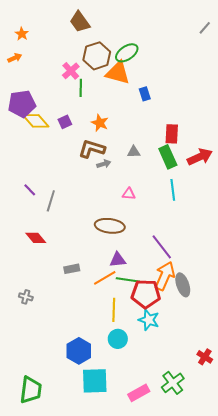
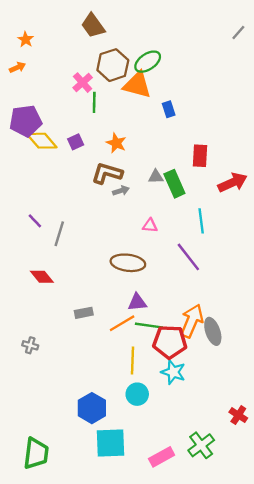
green rectangle: (168, 157) -> (174, 184), moved
purple line: (162, 247) -> (188, 257), moved

